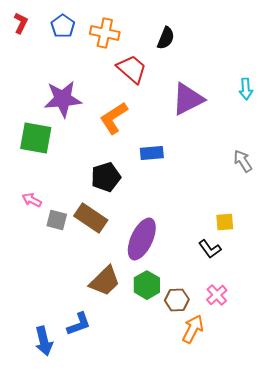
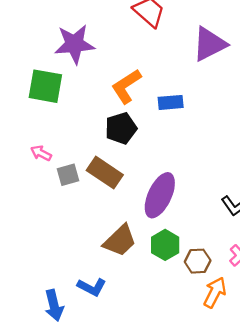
orange L-shape: (114, 118) -> (126, 86), moved
gray square: (57, 220) -> (68, 175), turned -30
blue L-shape: (79, 324) -> (92, 287), turned 48

